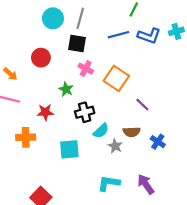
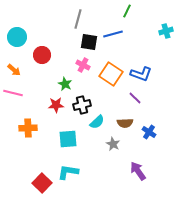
cyan circle: (53, 18) -> (17, 37), moved
blue L-shape: (149, 36) -> (141, 74), moved
black square: (77, 43) -> (89, 42), moved
red star: (45, 112) -> (56, 105), moved
gray star: (115, 146) -> (113, 144), moved
cyan L-shape: (109, 183) -> (68, 172), moved

